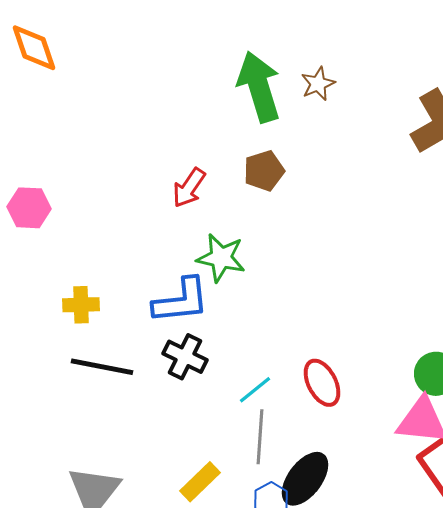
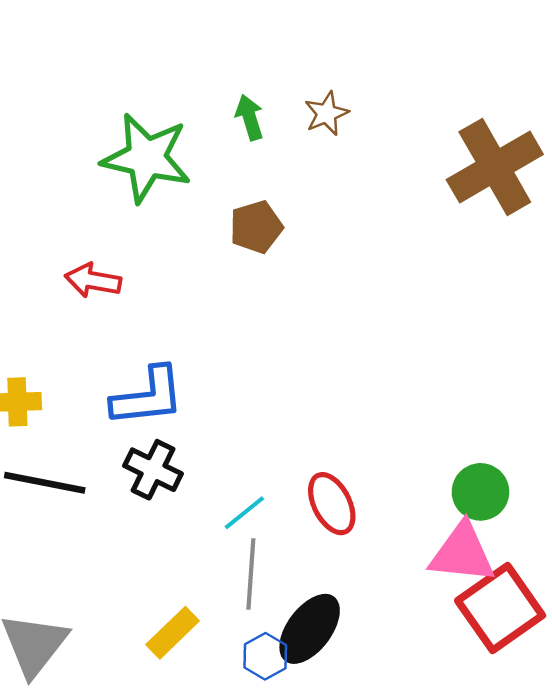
green arrow: (259, 87) -> (250, 117), size x0.5
red arrow: (189, 188) -> (93, 281), moved, turned 66
green star: (221, 258) -> (146, 158), moved, size x1.4

